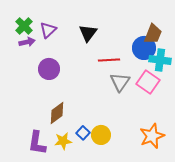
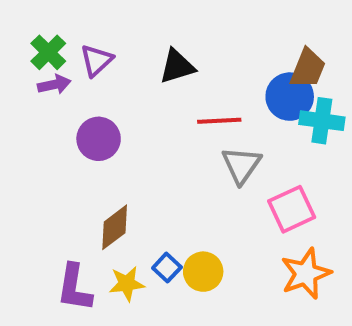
black triangle: (88, 33) -> (177, 66), turned 36
pink square: (148, 82) -> (292, 209), moved, turned 30

